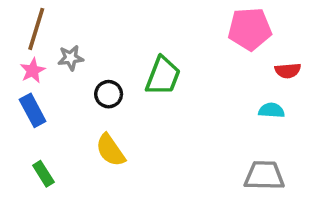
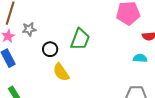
yellow semicircle: (110, 150) -> (61, 72), moved

